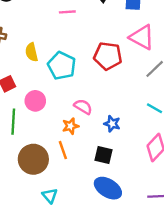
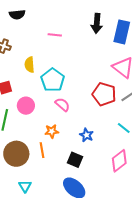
pink line: (67, 12) -> (55, 35), moved
red pentagon: (108, 56) -> (104, 94), moved
pink semicircle: (83, 107) -> (62, 105), moved

